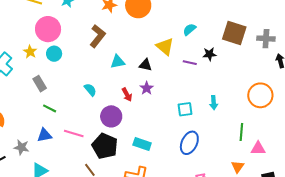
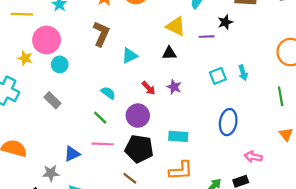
yellow star: (30, 52) -> (25, 58), moved
black triangle: (145, 65) -> (169, 53), moved
purple star: (147, 88) -> (174, 87), moved
green line: (50, 108) -> (100, 118), moved, turned 32
cyan square: (185, 109) -> (218, 76), moved

